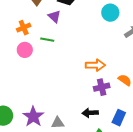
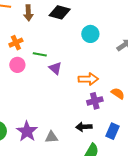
cyan circle: (110, 13) -> (90, 34), moved
purple triangle: (54, 16) -> (55, 68), moved

